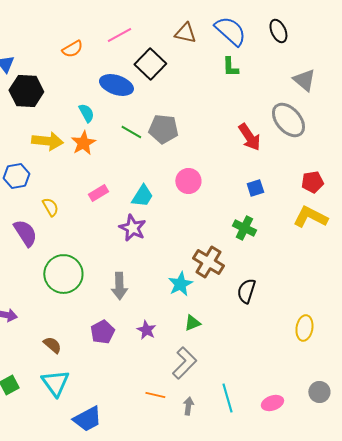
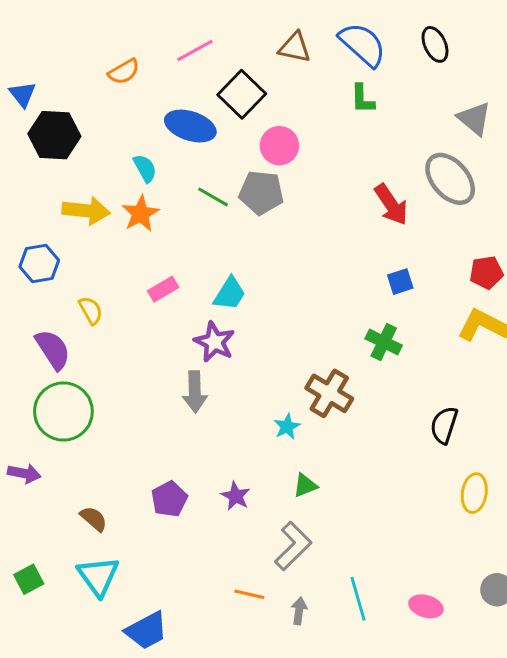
pink circle: (188, 181) -> (279, 146), moved
green circle: (63, 274) -> (63, 411), moved
cyan star: (180, 284) -> (287, 427), size x0.7
gray arrow: (119, 286) -> (195, 392), moved
black semicircle: (246, 291) -> (444, 425), moved
pink ellipse: (272, 403) -> (426, 606), turned 35

